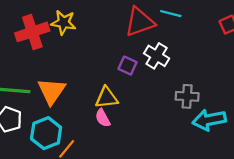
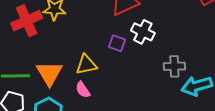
yellow triangle: (107, 98) -> (86, 65), moved
pink semicircle: (103, 118) -> (83, 90), moved

